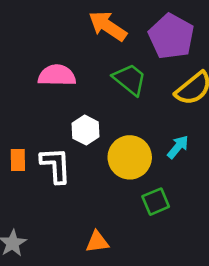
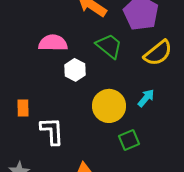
white hexagon: (85, 130) -> (75, 70), moved
white L-shape: (56, 165) -> (52, 131), moved

